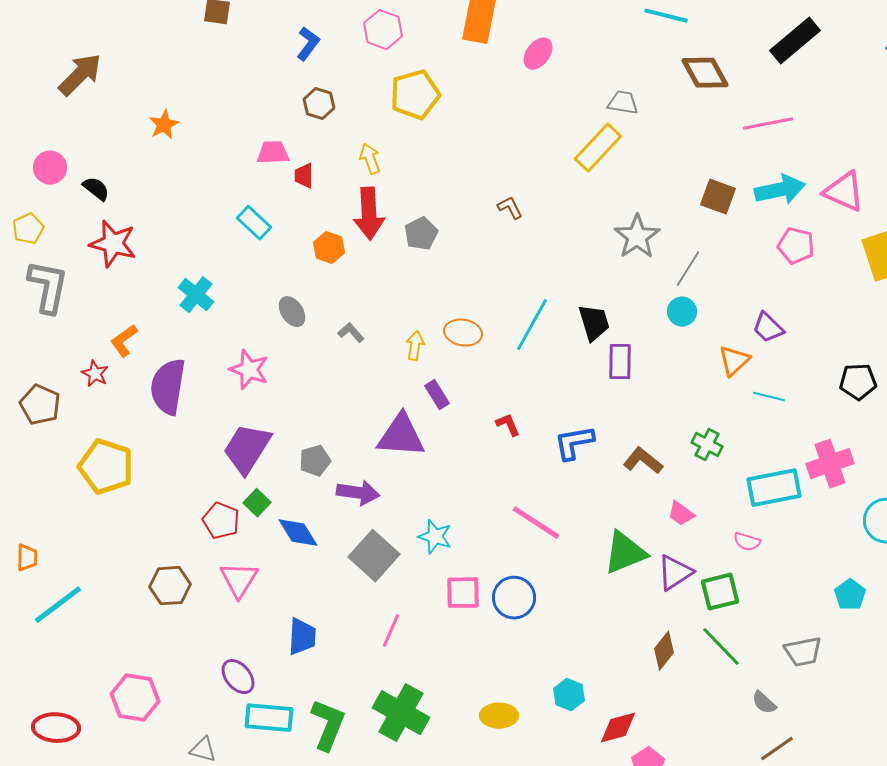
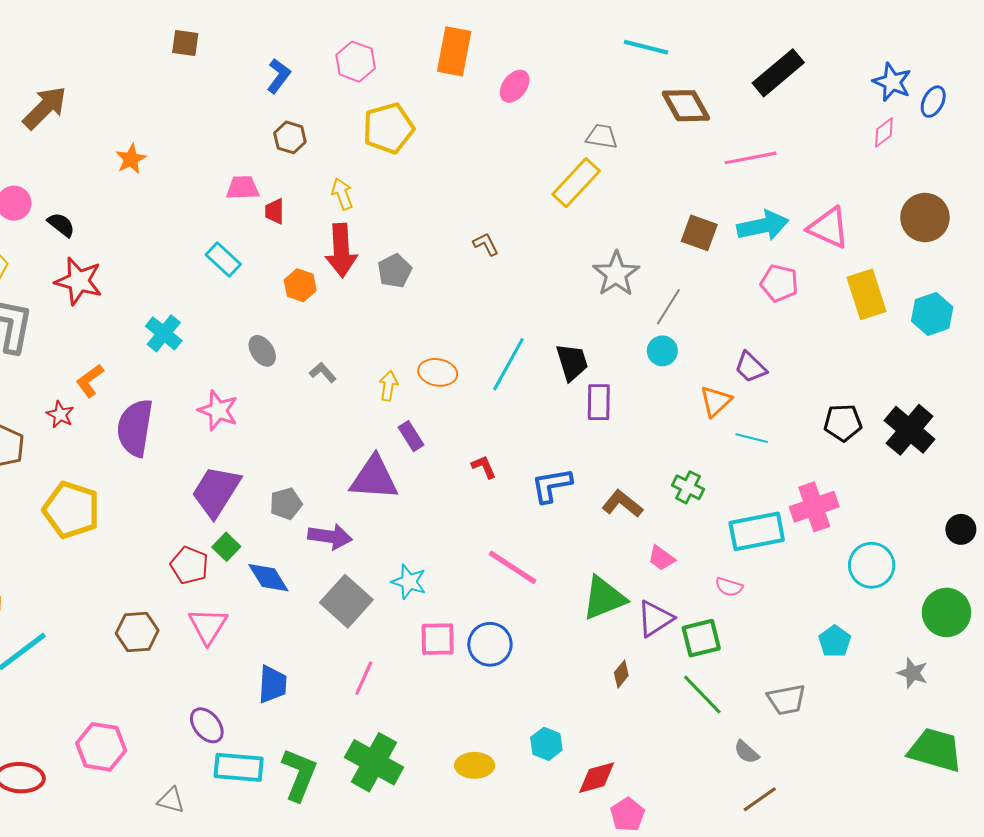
brown diamond: (664, 651) -> (621, 674), moved, size x0.7

